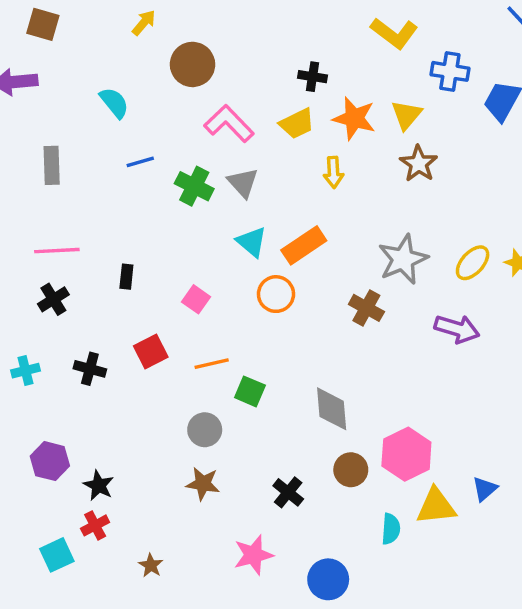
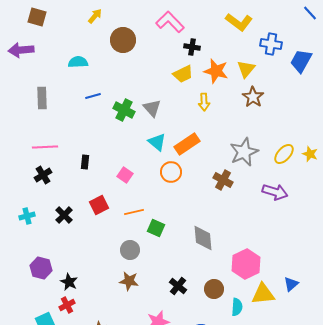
cyan semicircle: (114, 103) -> (78, 62), turned -54
pink L-shape: (229, 124) -> (170, 22), moved
black cross: (90, 369) -> (64, 215), turned 30
brown circle: (351, 470) -> (214, 289), moved

